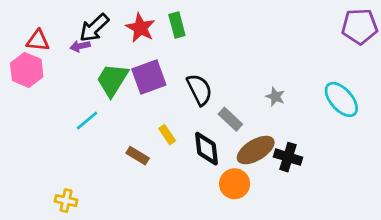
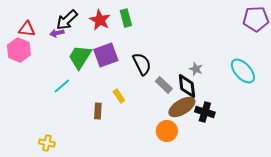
black diamond: (206, 149) -> (187, 86), moved
brown rectangle: (138, 156) -> (98, 111), turned 63

